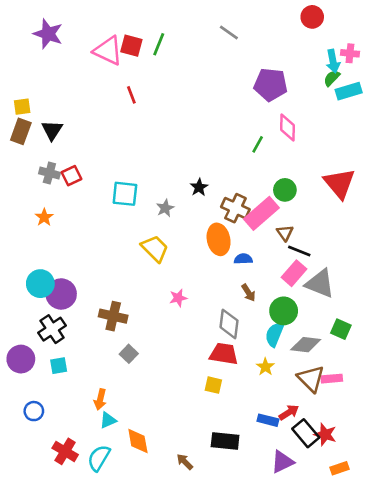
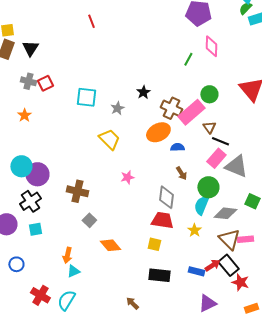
orange ellipse: (219, 239) -> (158, 132), turned 75
black rectangle: (306, 433) -> (228, 265), moved
orange diamond: (138, 441) -> (110, 245), moved, turned -30
black rectangle: (225, 441) -> (159, 275), moved

